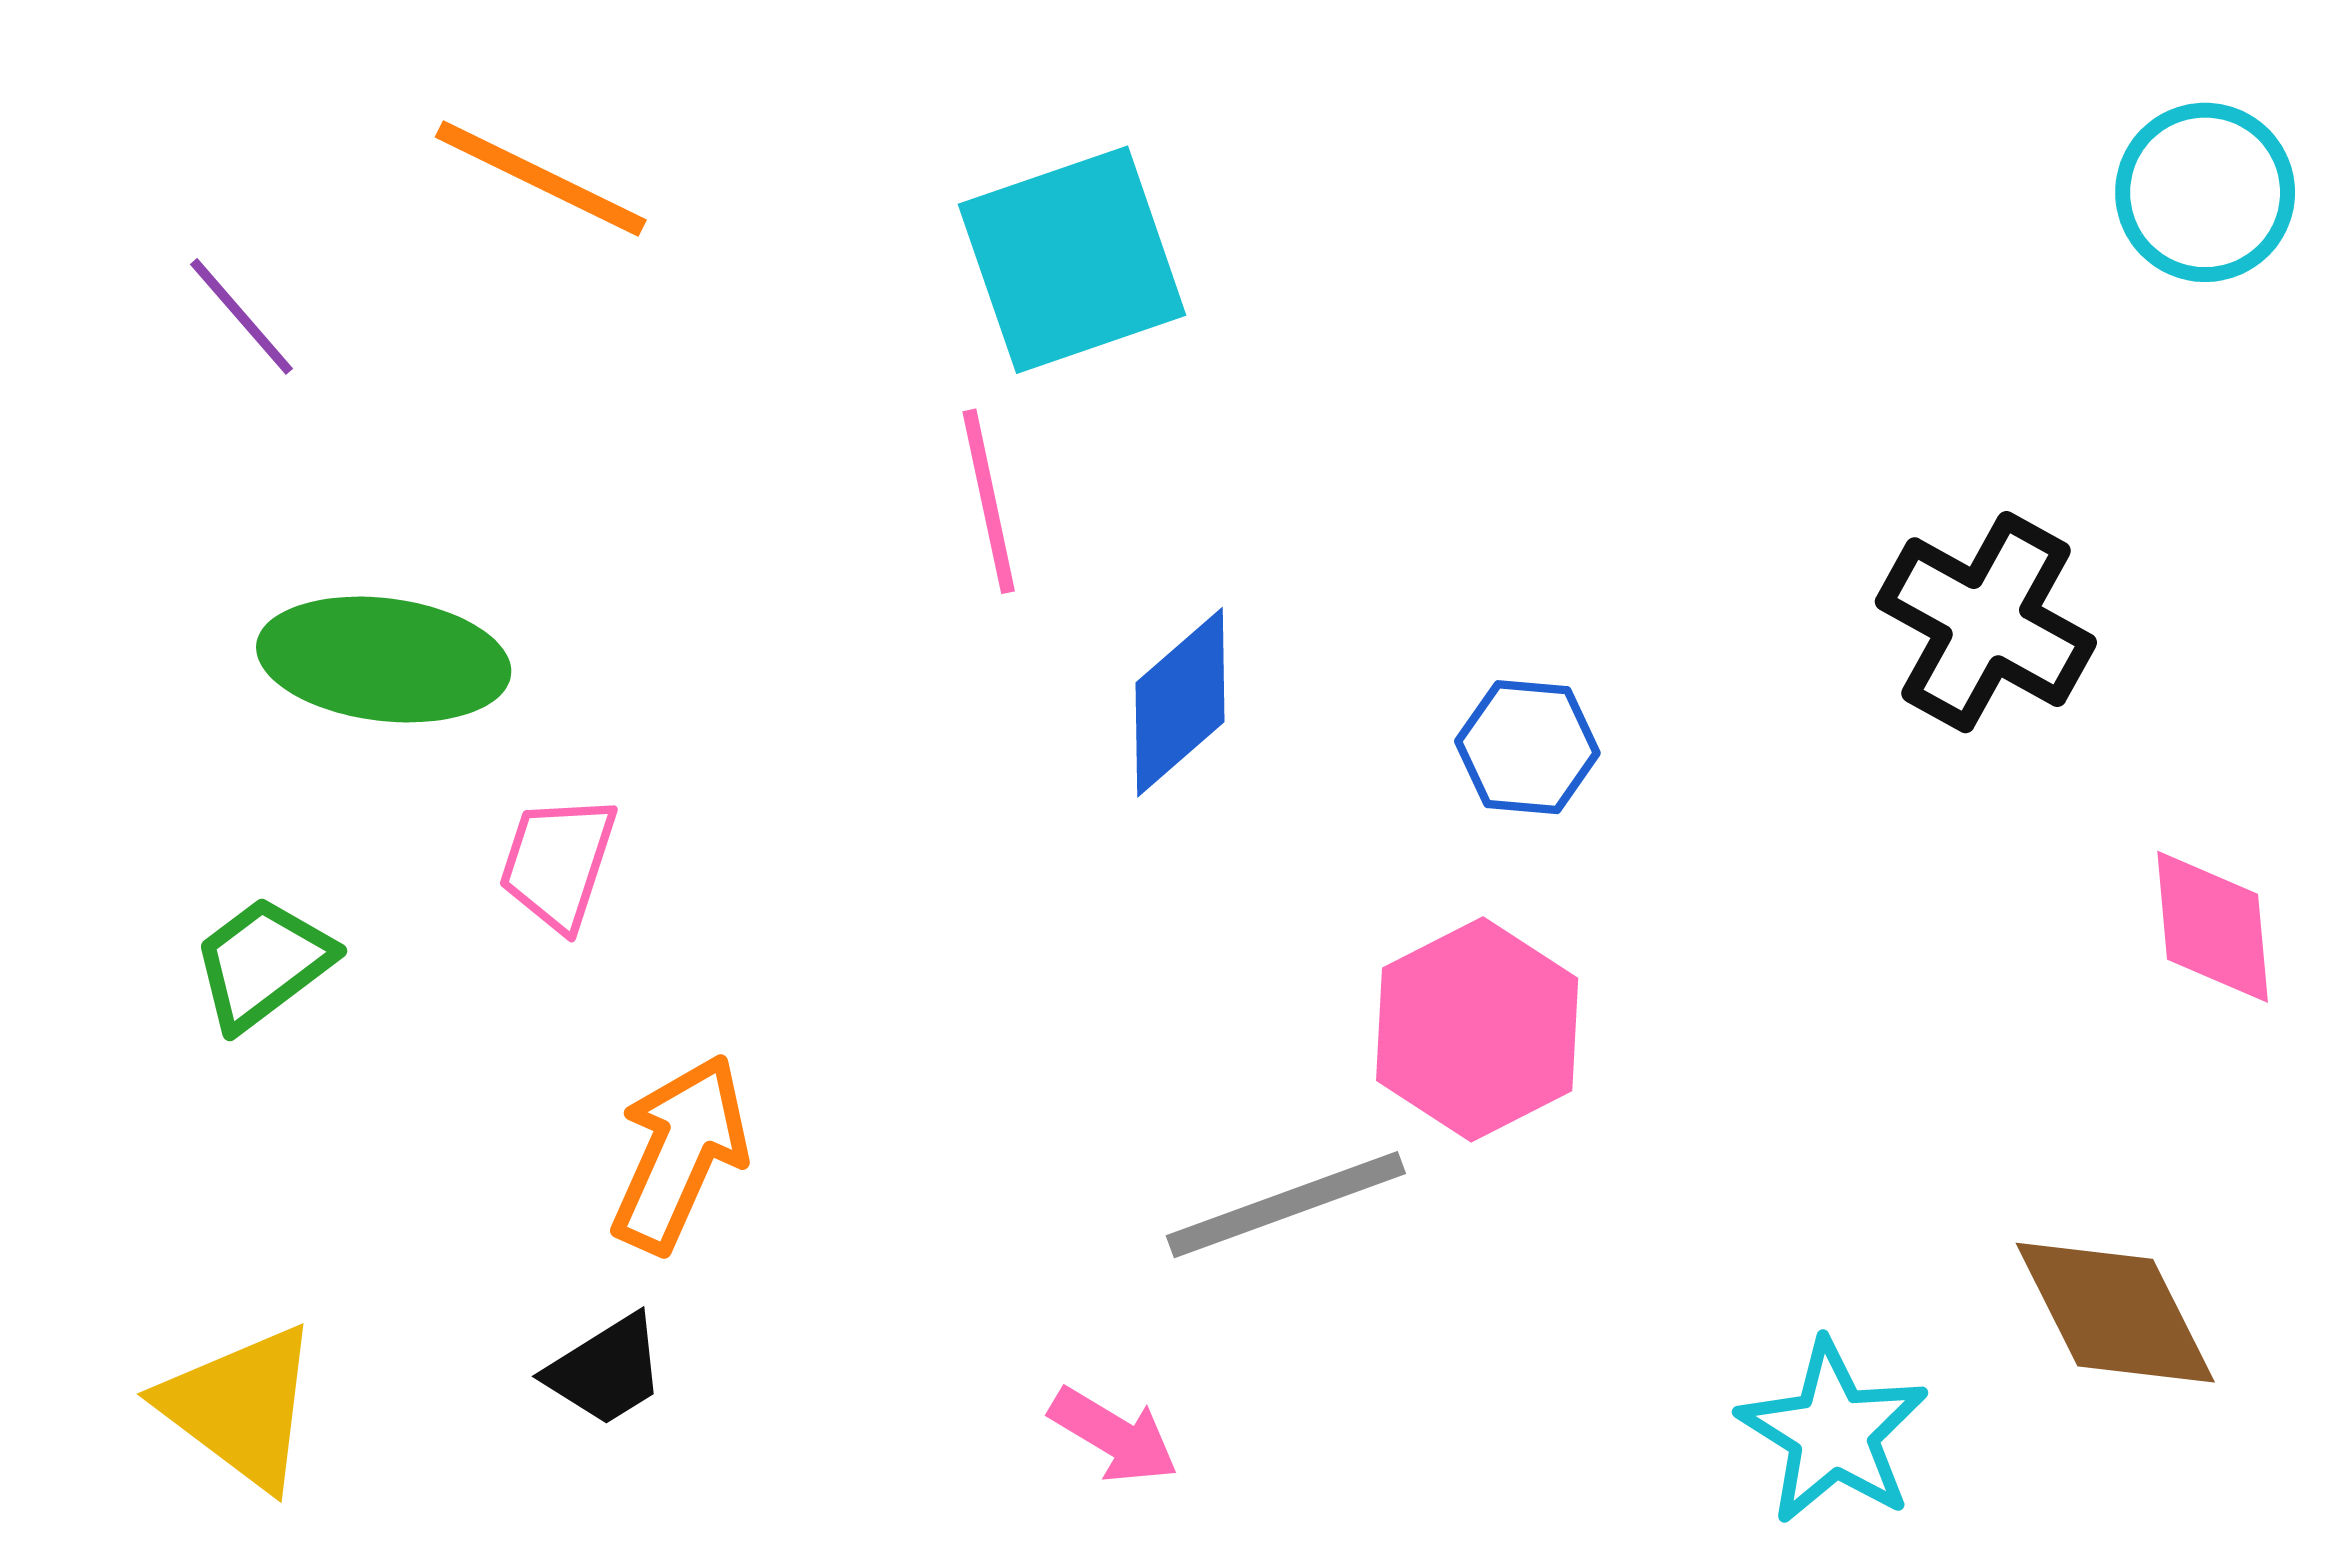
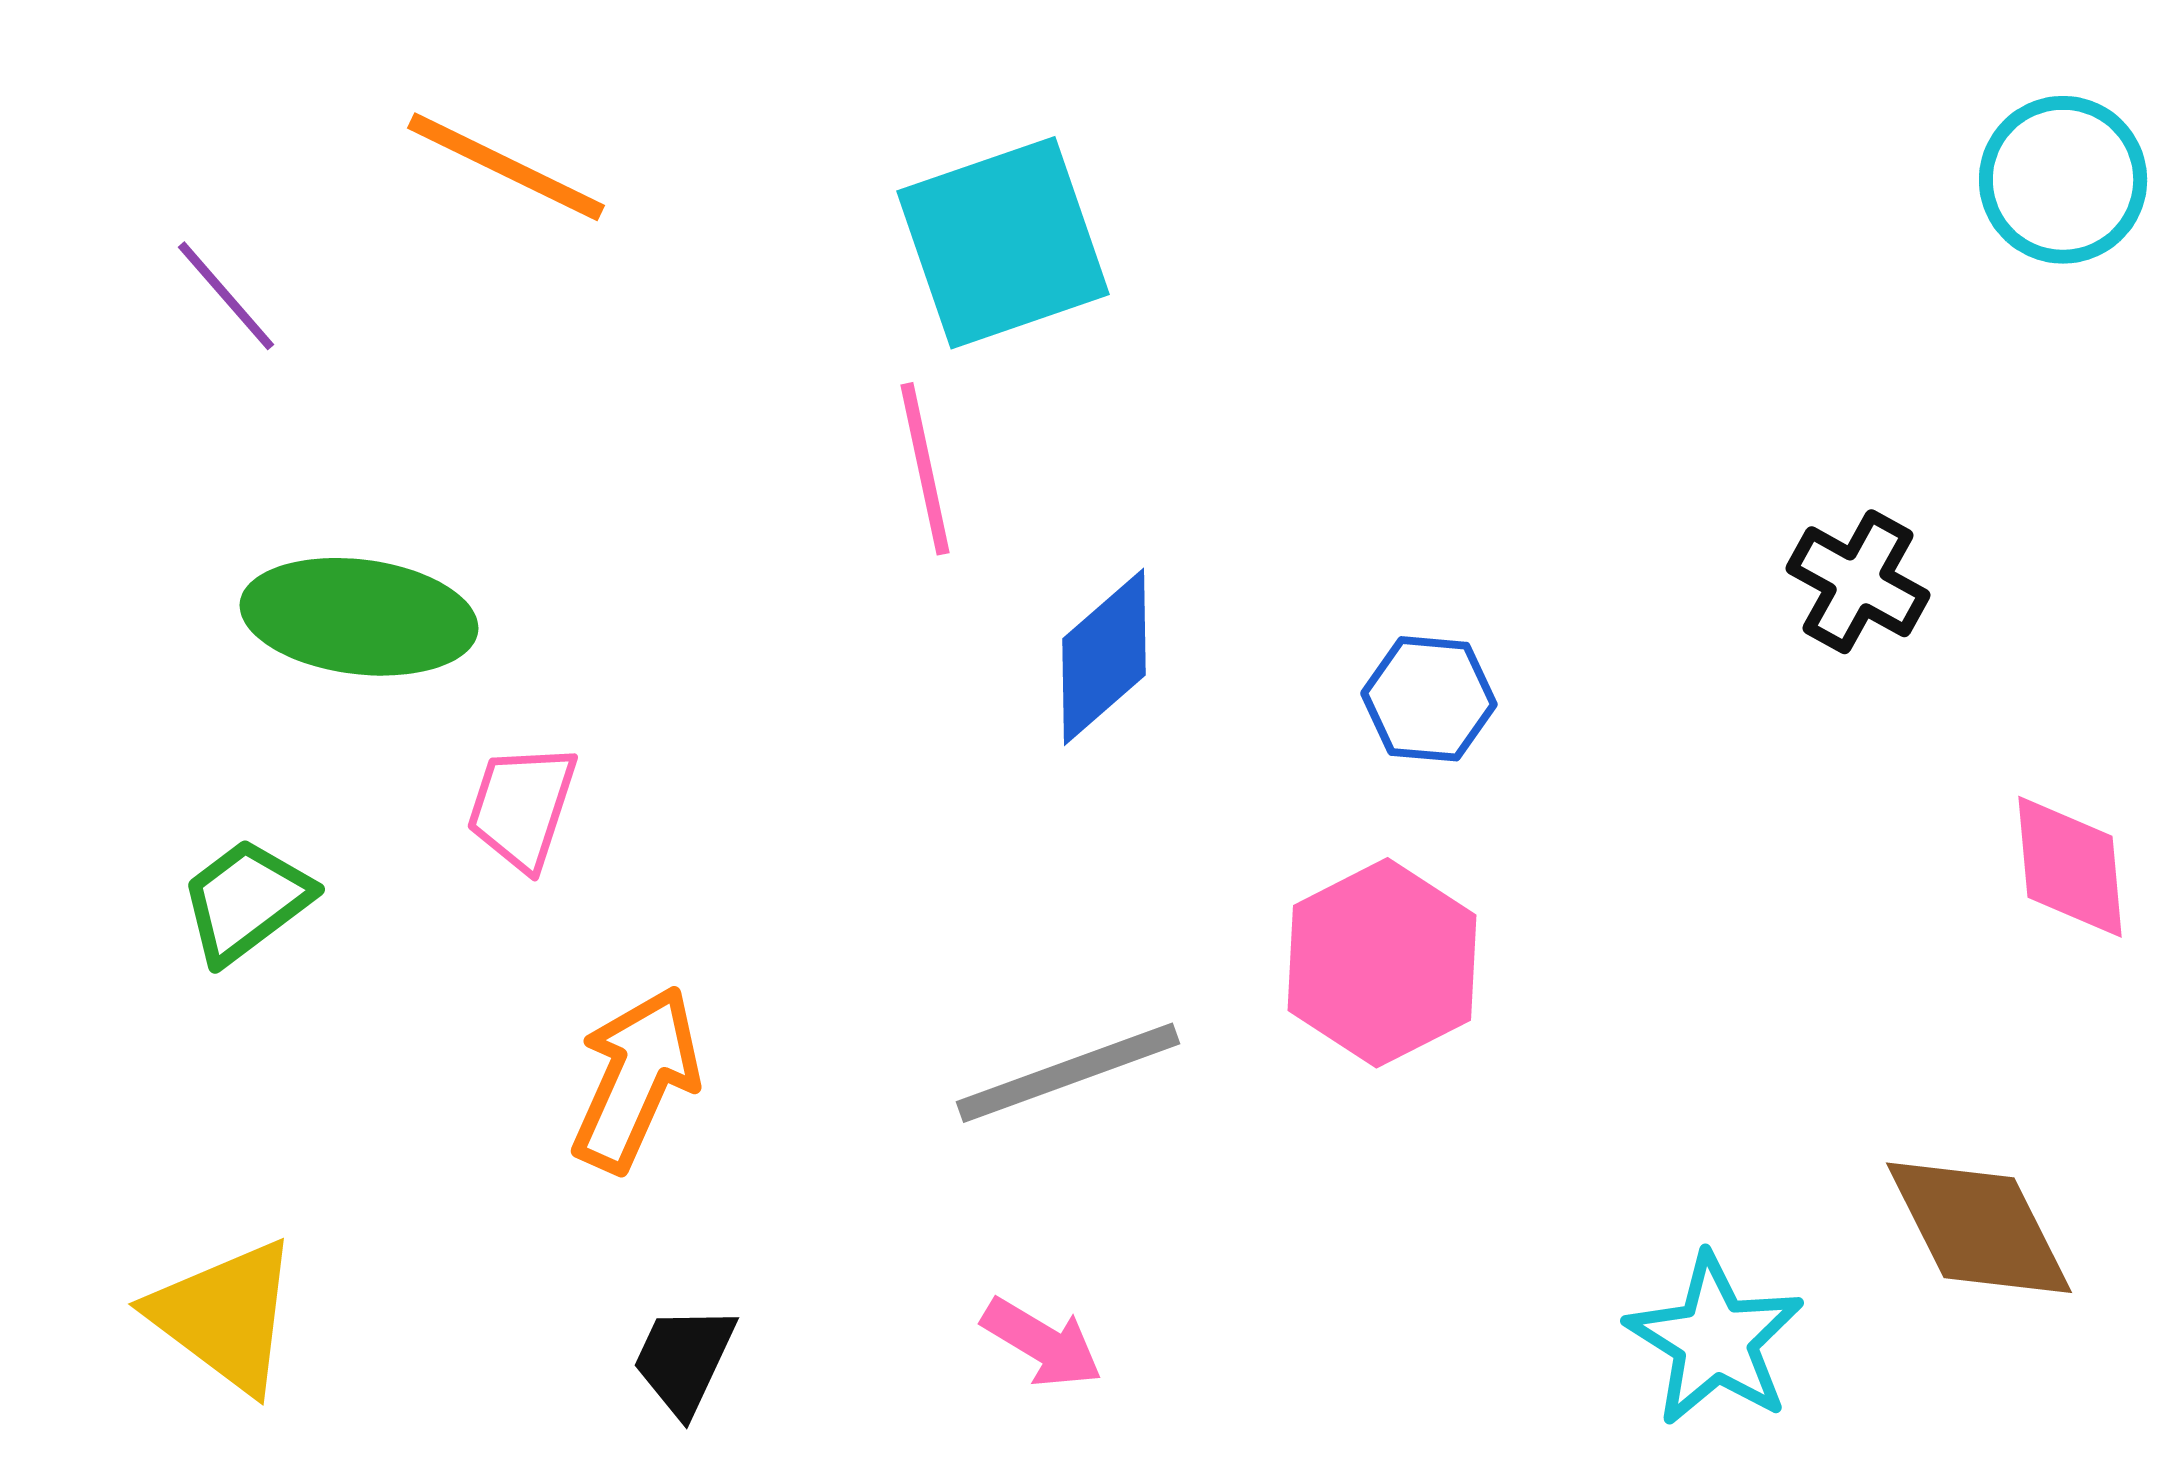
black cross: (1986, 622) -> (1858, 582), size x0.7
gray line: (1286, 1205) -> (1068, 1073), moved
black trapezoid: (606, 1370) -> (684, 1360), moved, turned 147

